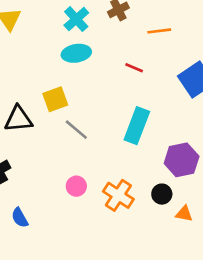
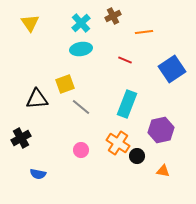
black circle: (162, 194) -> (137, 156), moved
orange cross: (118, 195) -> (118, 143), moved
blue semicircle: (20, 218) -> (38, 174), turned -49

